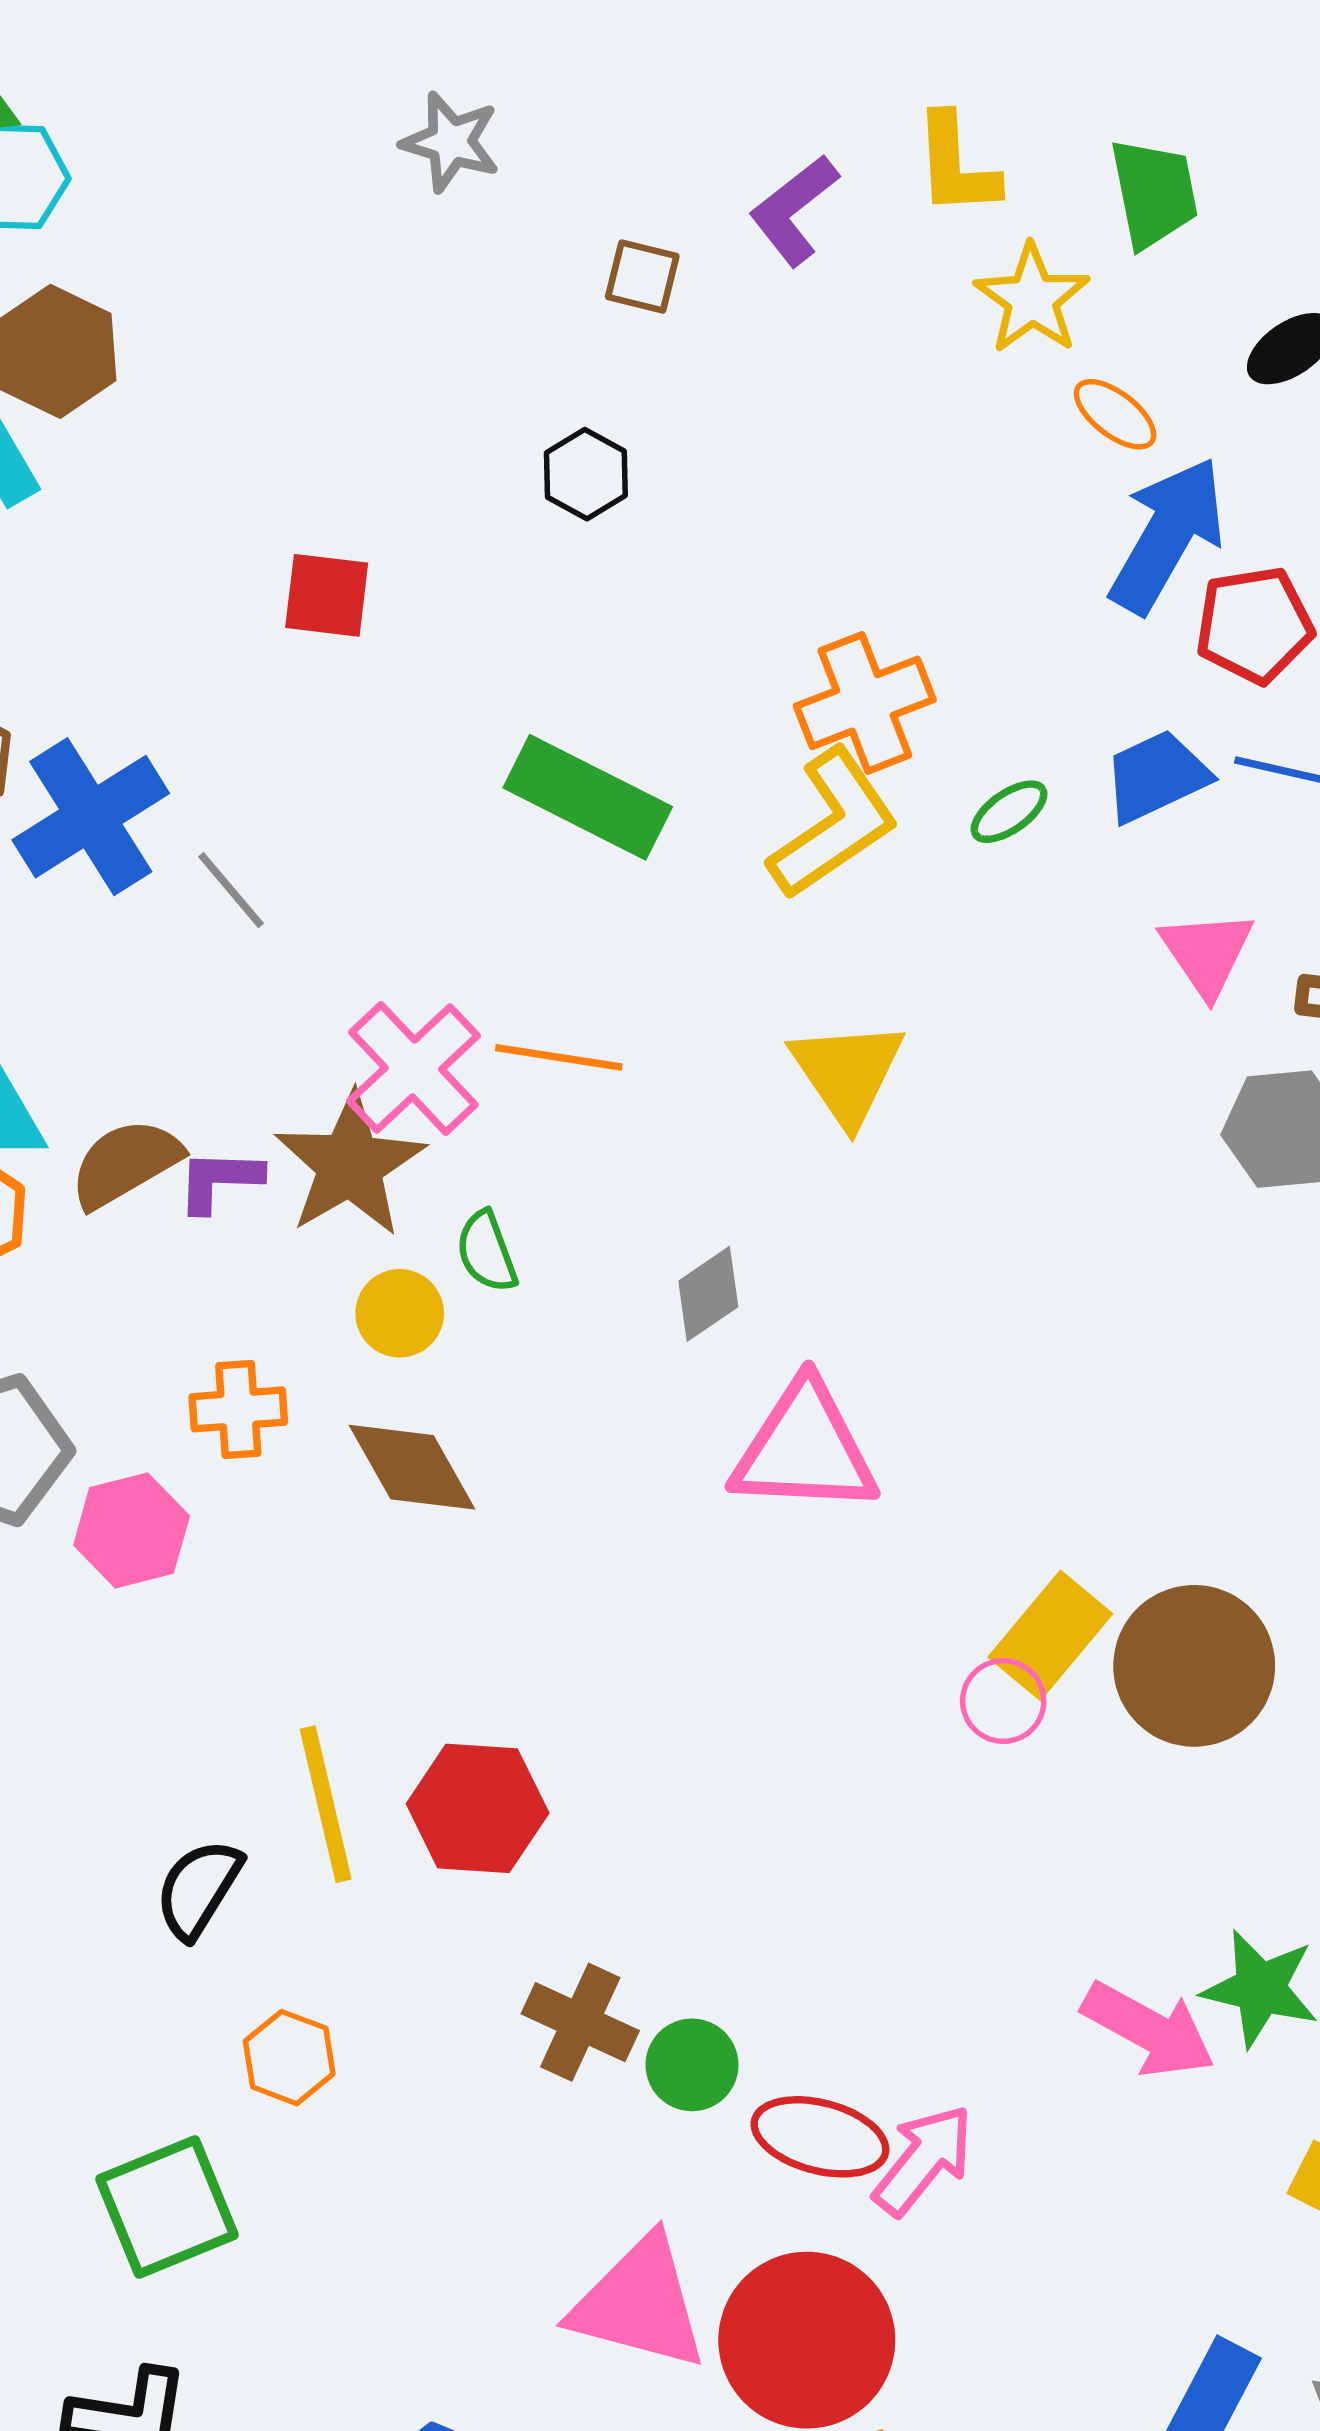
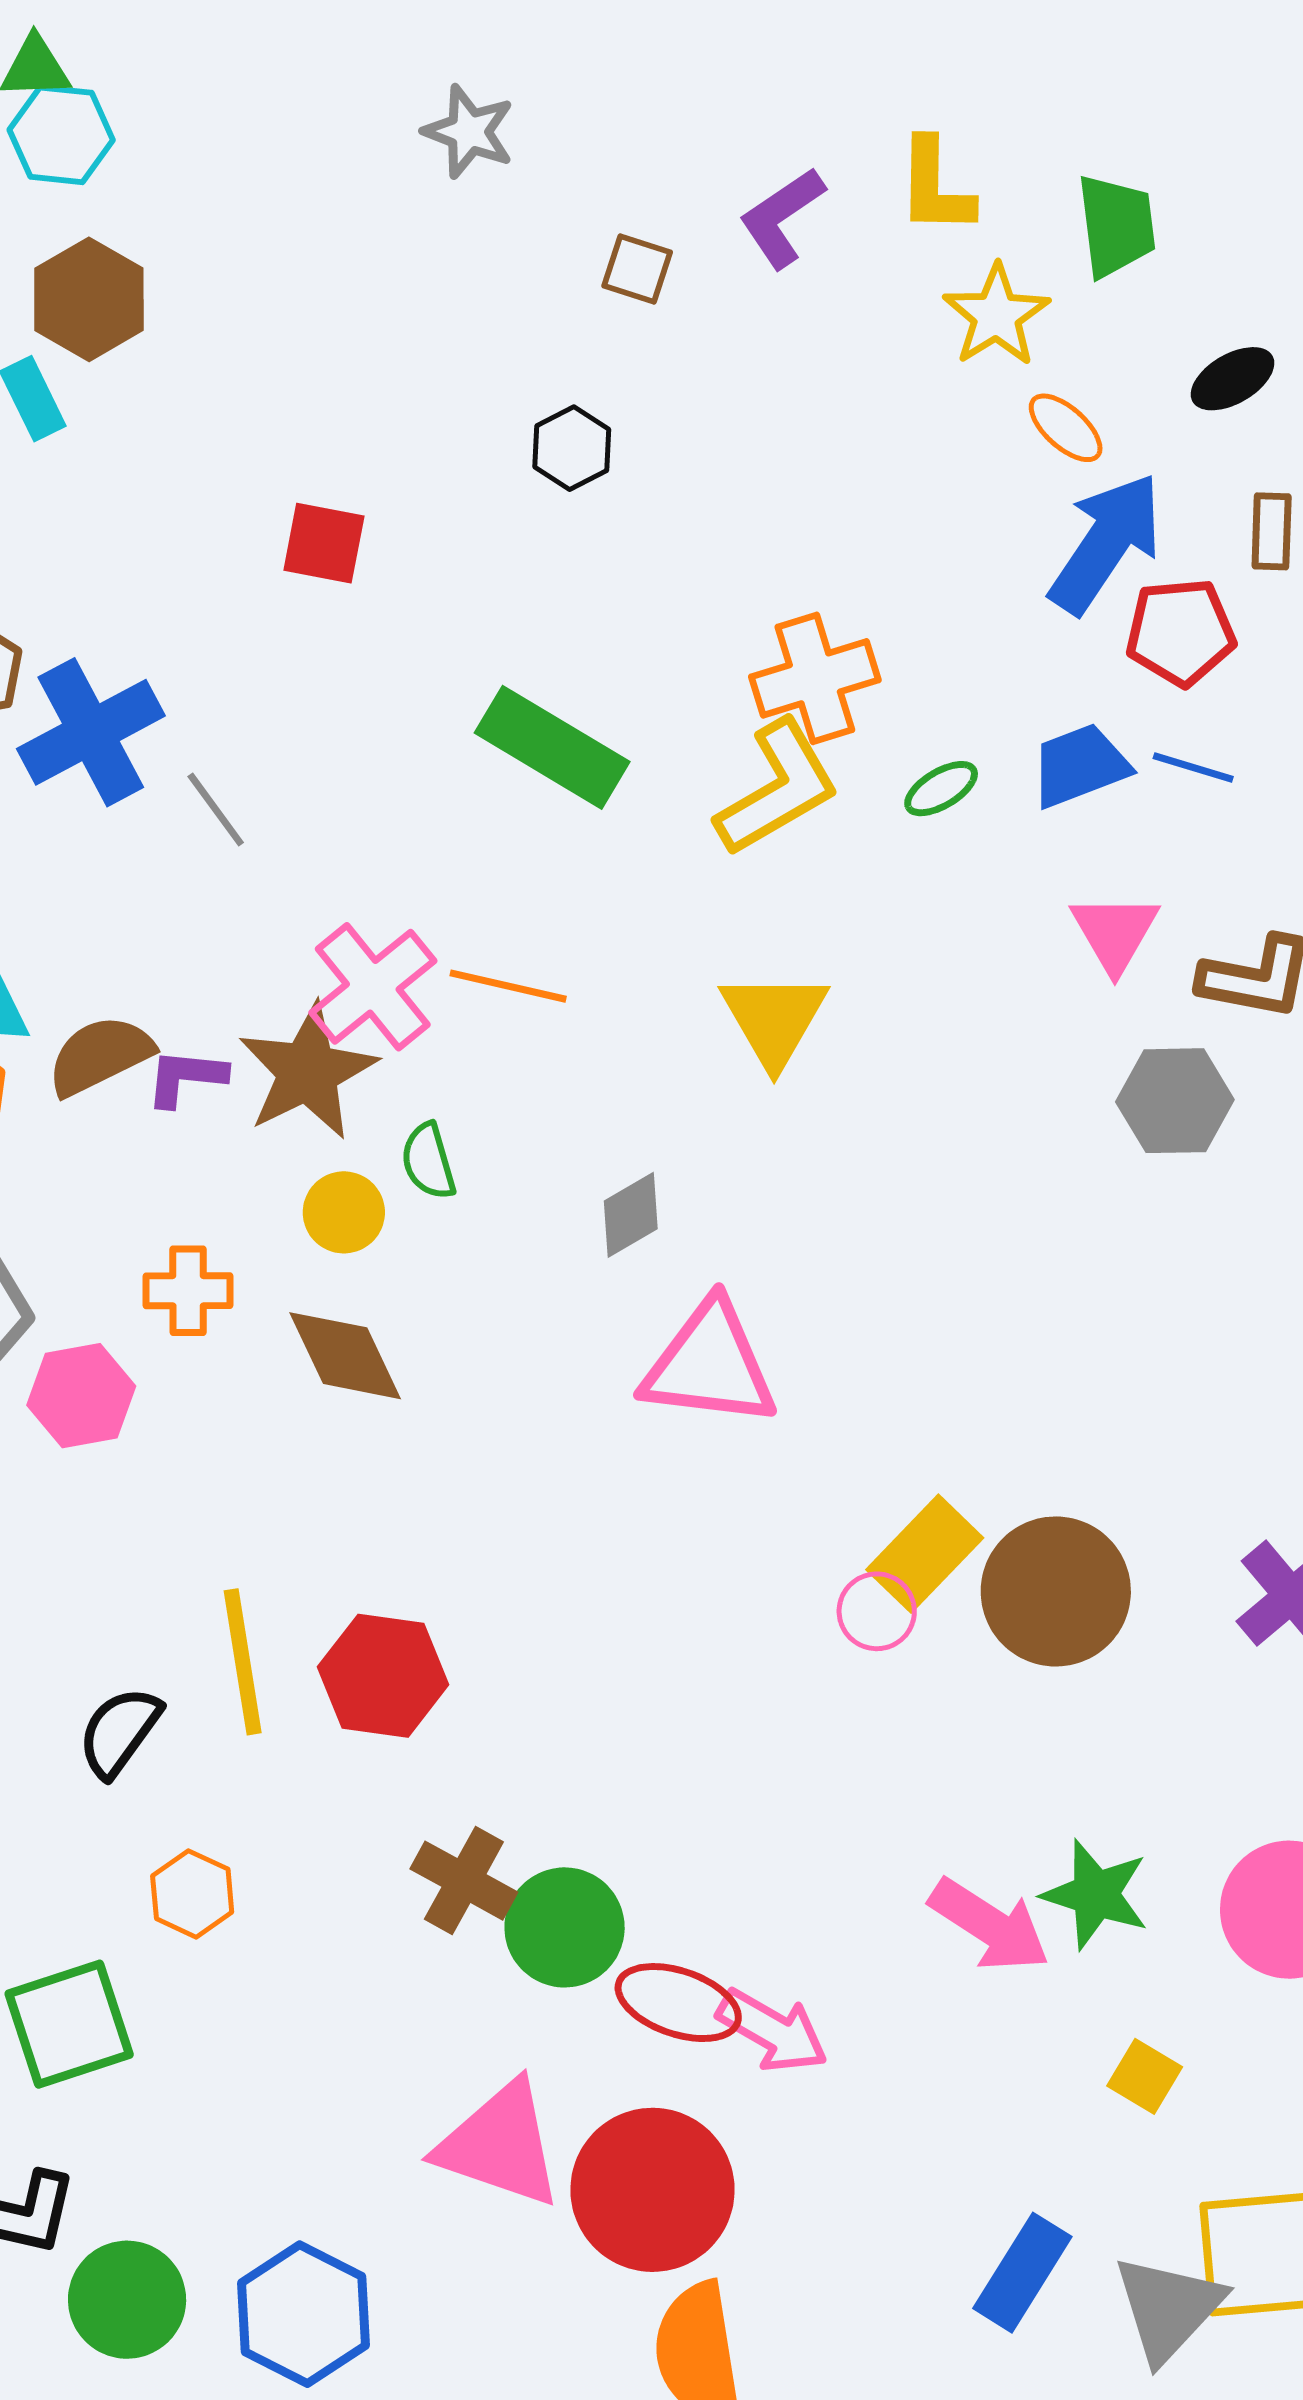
green circle: (692, 2065) -> (565, 1927), size x1.4
pink arrow: (923, 2160) -> (772, 2031), turned 77

